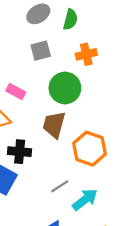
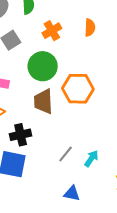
orange hexagon: (90, 149) -> (78, 89), moved
cyan arrow: (85, 200) -> (91, 159), size x0.7

